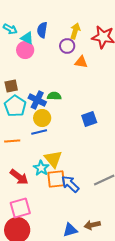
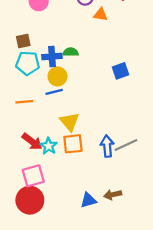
blue cross: (37, 100) -> (52, 57), turned -30
cyan pentagon: (15, 106) -> (28, 63), turned -30
blue square: (89, 119) -> (120, 71), moved
cyan star: (41, 168) -> (49, 146), moved
blue arrow: (70, 184) -> (107, 146), moved, turned 42

